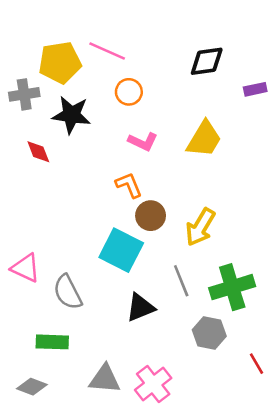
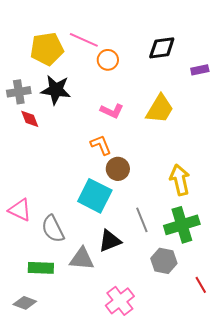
orange circle: (129, 92) -> (108, 60), moved
gray cross: (24, 94) -> (19, 92), moved
yellow arrow: (200, 227) -> (180, 180), moved, turned 136
gray triangle: (105, 379) -> (82, 259), moved

